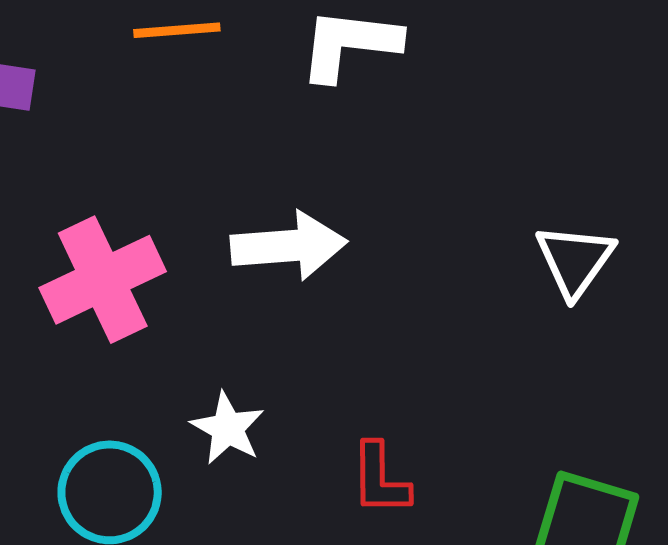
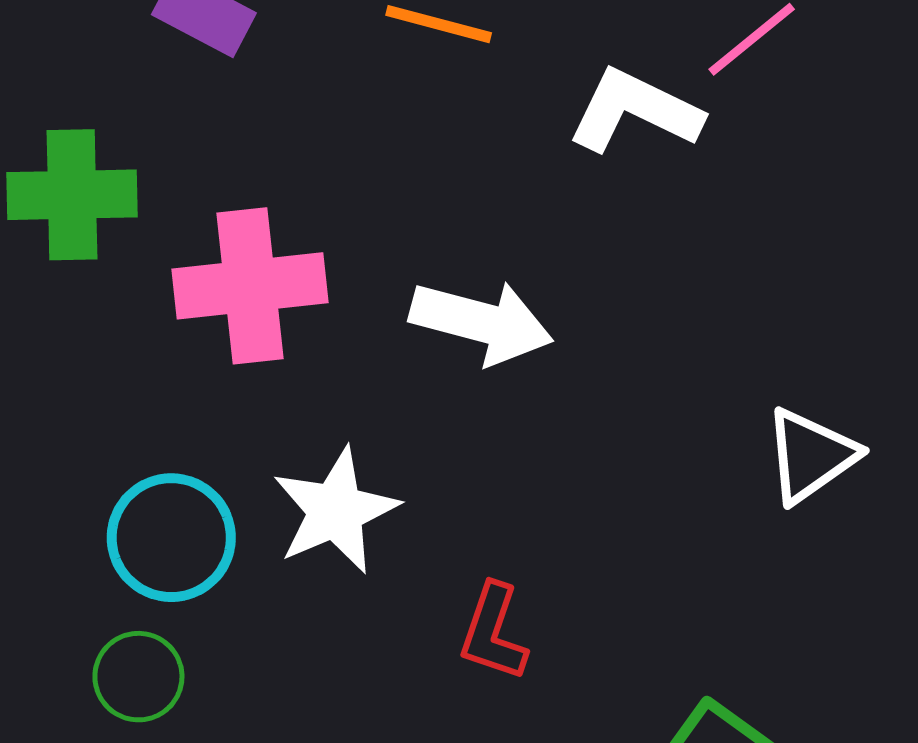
white star: (228, 428) -> (336, 511), size x1.4

